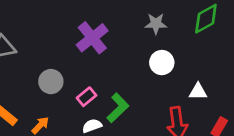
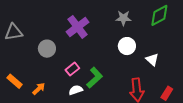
gray circle: (51, 82) -> (47, 49), moved
white triangle: (198, 92) -> (152, 60), moved, turned 40

